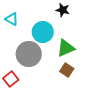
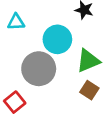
cyan triangle: (12, 19) -> (16, 22), turned -32

